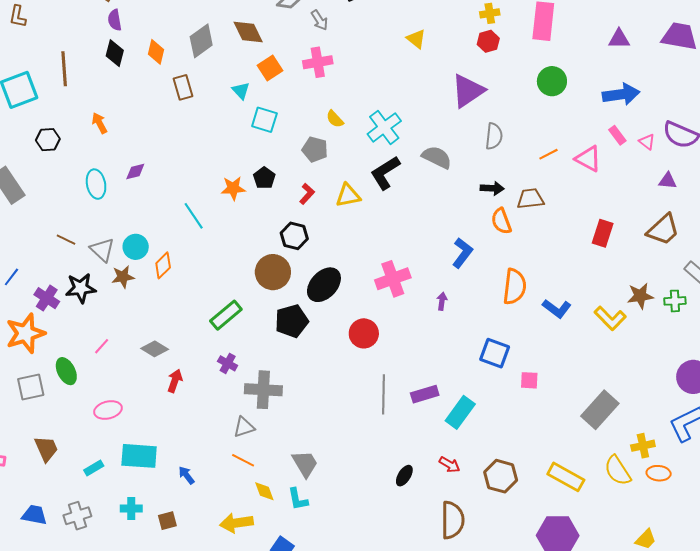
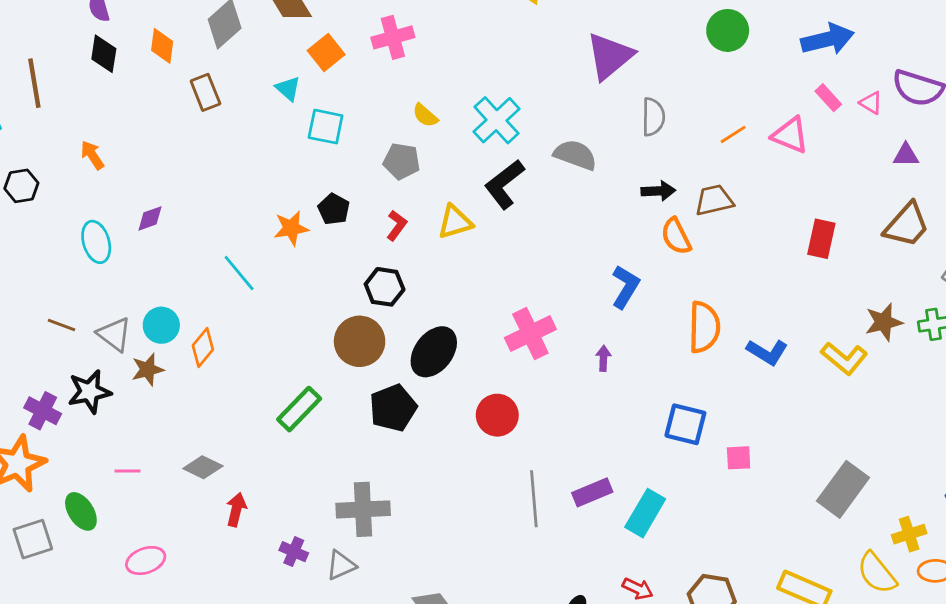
pink line: (102, 346) -> (127, 471), turned 54
purple cross: (228, 363) -> (294, 552), moved

